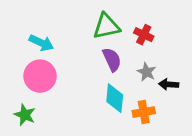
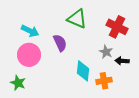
green triangle: (106, 26) -> (77, 19), turned 35
red cross: (144, 35) -> (117, 27), moved, size x1.5
purple semicircle: (112, 59) -> (60, 43), moved

